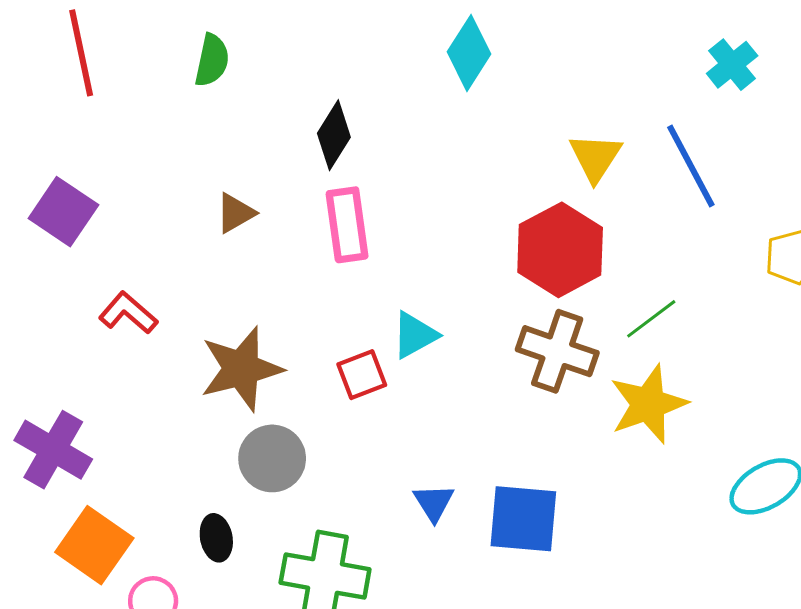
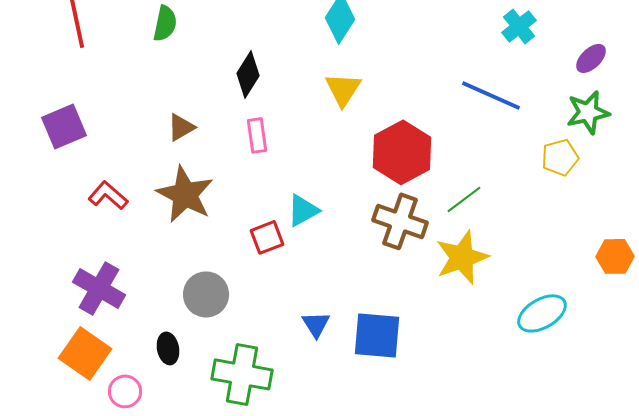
yellow triangle: (595, 157) -> (343, 89), moved
blue line: (691, 166) -> (491, 95), turned -38
purple square: (63, 212) -> (64, 126), turned 33
pink rectangle: (347, 225) -> (257, 135), size x0.7
brown star: (241, 369) -> (185, 194), moved, turned -30
purple cross: (53, 450) -> (99, 288), moved

